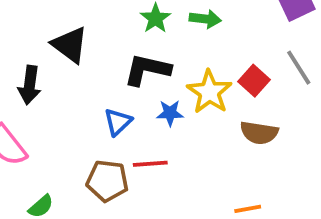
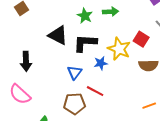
black triangle: (70, 45) -> (58, 35), moved
red line: (150, 164) -> (95, 91), turned 42

